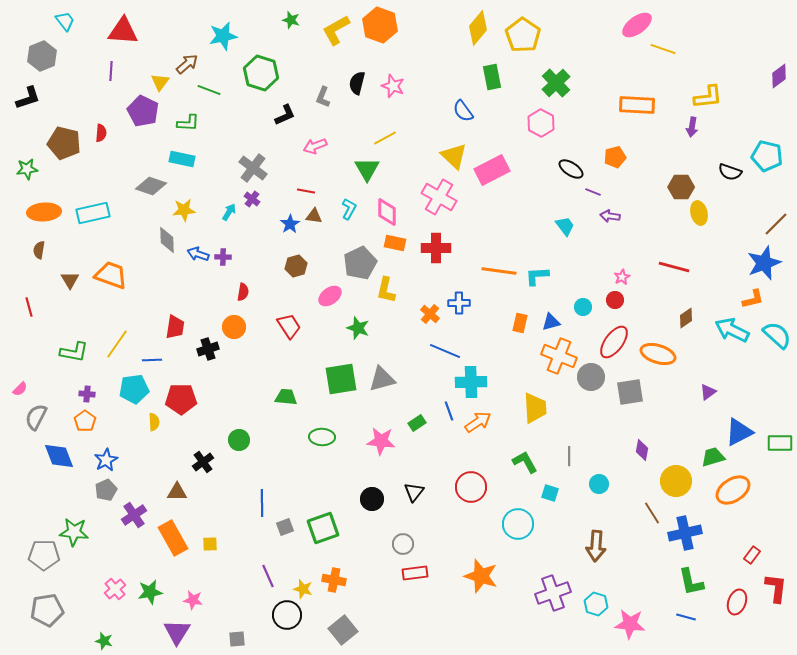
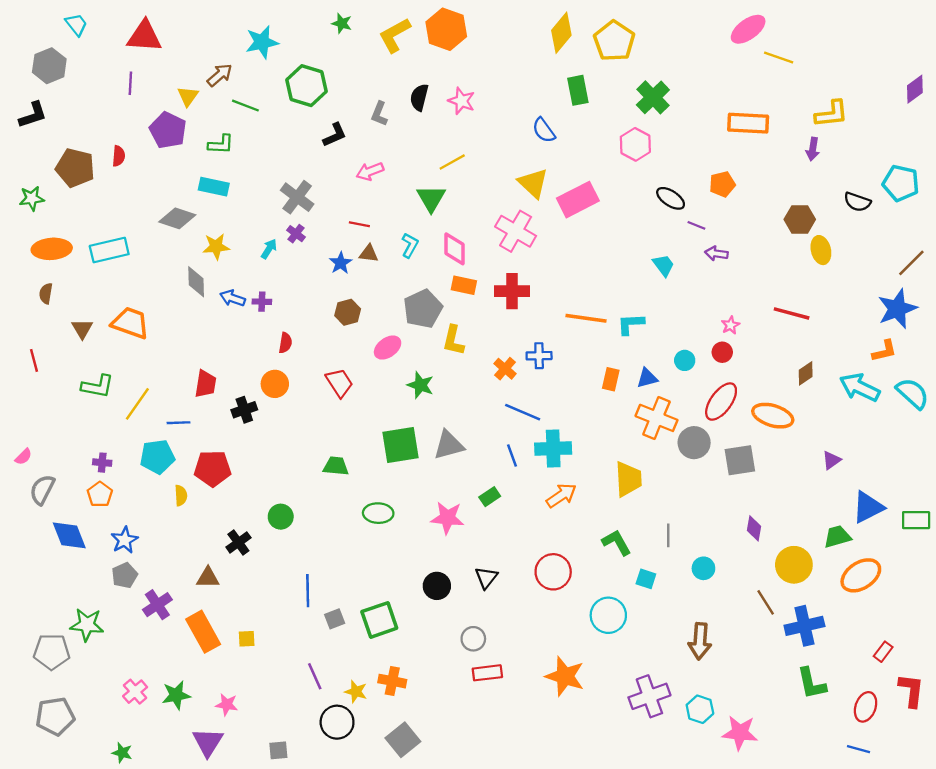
green L-shape: (74, 352) -> (97, 386), moved
blue line: (449, 411) -> (512, 456), moved
blue line: (686, 617) -> (858, 749), moved

